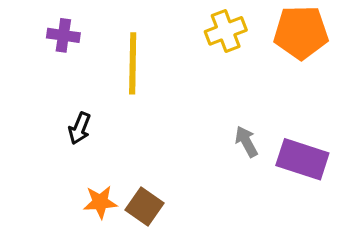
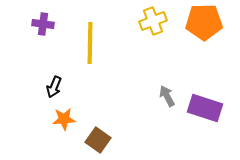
orange star: (100, 202) -> (64, 119), moved

